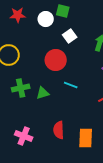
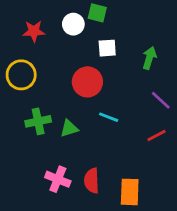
red star: (18, 15) -> (34, 31), moved
white square: (70, 36) -> (107, 48), turned 32
pink cross: (24, 136) -> (58, 179), moved

